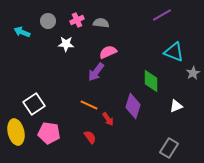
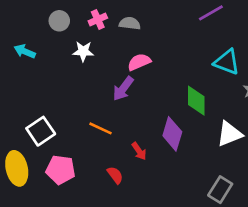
cyan arrow: (22, 32) -> (25, 51), moved
orange line: (89, 105) -> (100, 128), moved
white triangle: (176, 106) -> (229, 134), size x1.5

